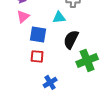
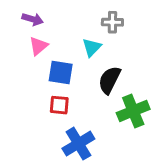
cyan triangle: (59, 17) -> (92, 47), turned -40
blue cross: (50, 82) -> (78, 144), size x1.5

